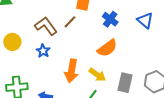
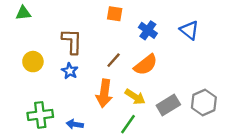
brown line: (70, 22) -> (114, 60), moved
brown L-shape: (46, 26) -> (72, 41), turned 40
gray rectangle: (125, 83) -> (168, 105), turned 48

